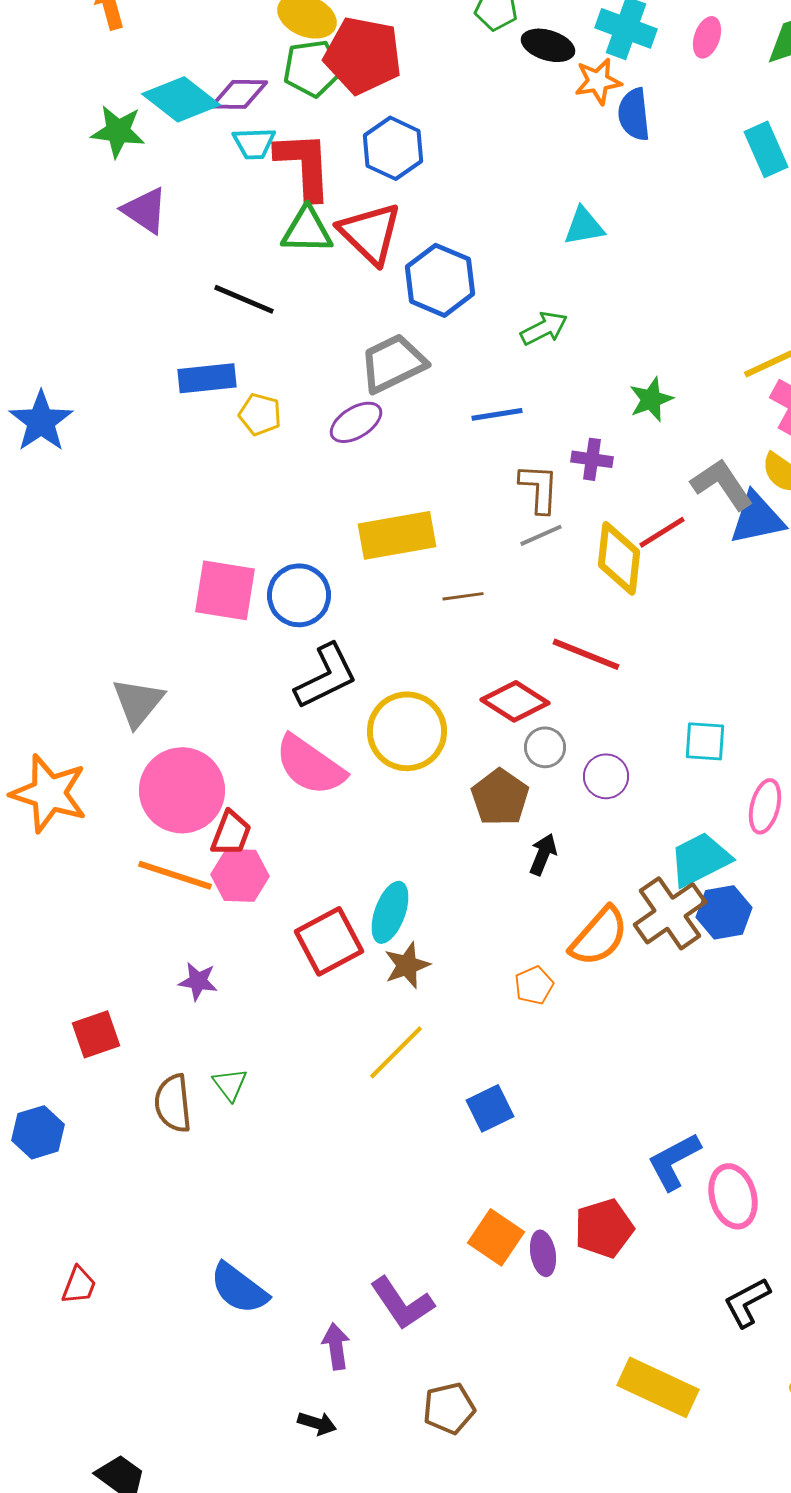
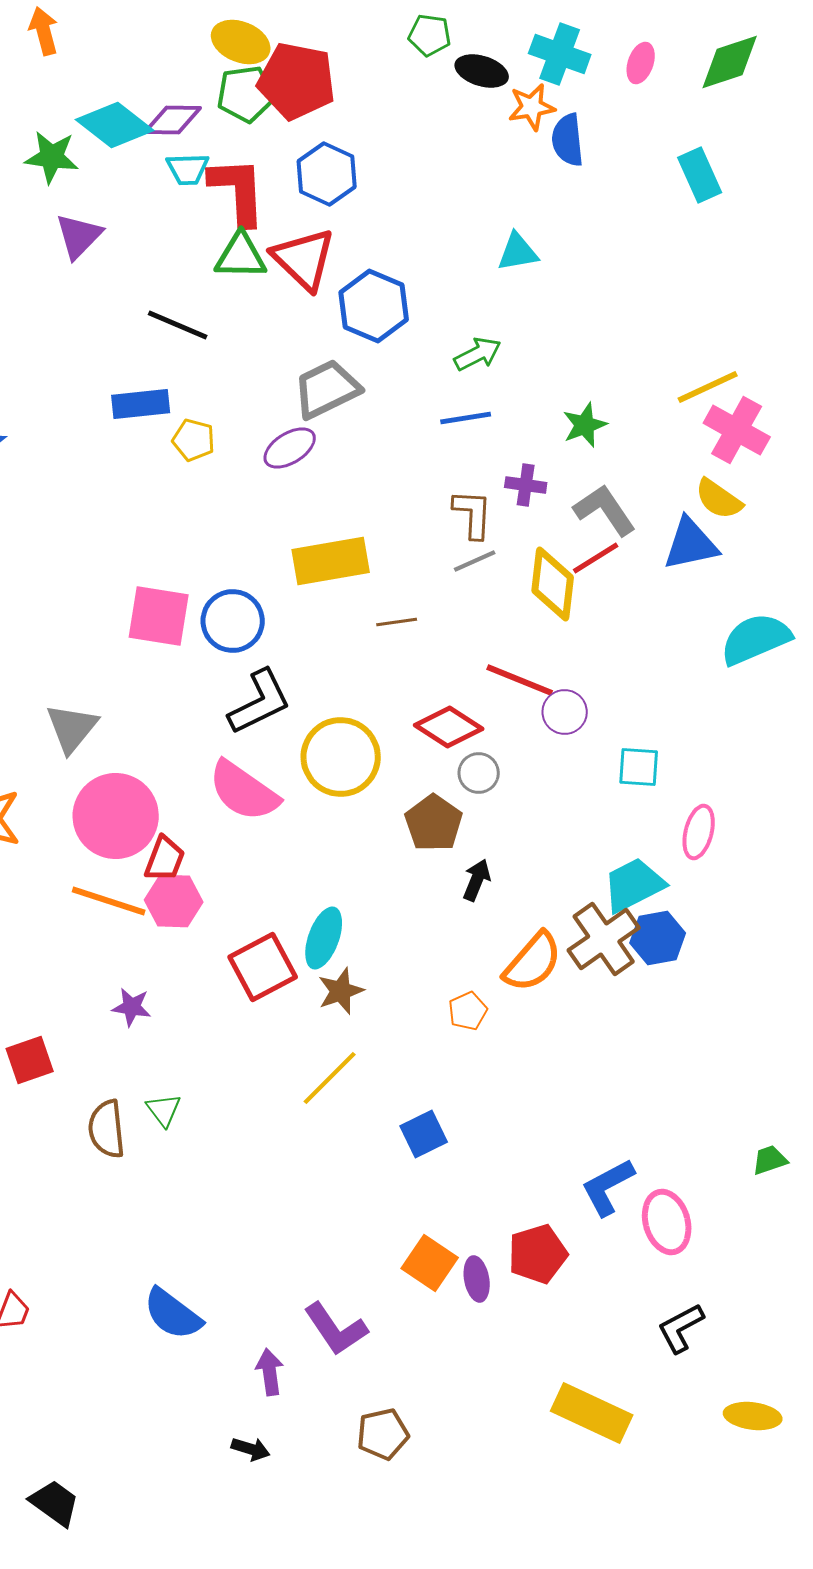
purple triangle: (145, 210) -> (79, 236), turned 40
blue line: (497, 414) -> (466, 418), moved
gray L-shape: (722, 484) -> (605, 510), moved
purple circle: (606, 776) -> (565, 712), moved

